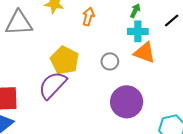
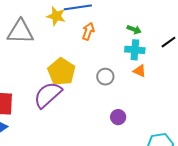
green arrow: (135, 11) -> (134, 29), turned 80
orange triangle: (145, 53) -> (140, 71), size x0.6
purple circle: (127, 102) -> (118, 117), size x0.5

